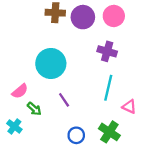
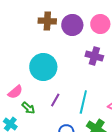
cyan line: (108, 88) -> (83, 102), moved
purple line: (64, 100) -> (55, 100), turned 64

